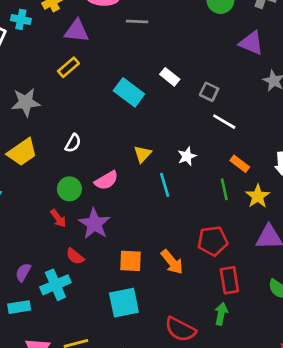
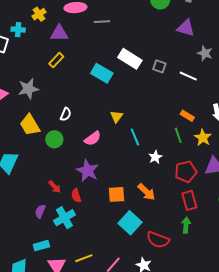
white rectangle: (170, 77) -> (130, 59), size x1.6
white line: (224, 122) -> (188, 76), moved
yellow trapezoid: (22, 152) -> (30, 125), turned 100
white star: (187, 156) -> (155, 157), moved
green circle: (69, 189) -> (54, 139), moved
red arrow: (58, 218) -> (55, 187), moved
red pentagon: (213, 241) -> (186, 172), moved
red semicircle: (75, 256) -> (76, 196), turned 40
cyan square: (124, 303) -> (130, 223), moved, turned -30
cyan rectangle: (19, 307) -> (41, 246), moved

